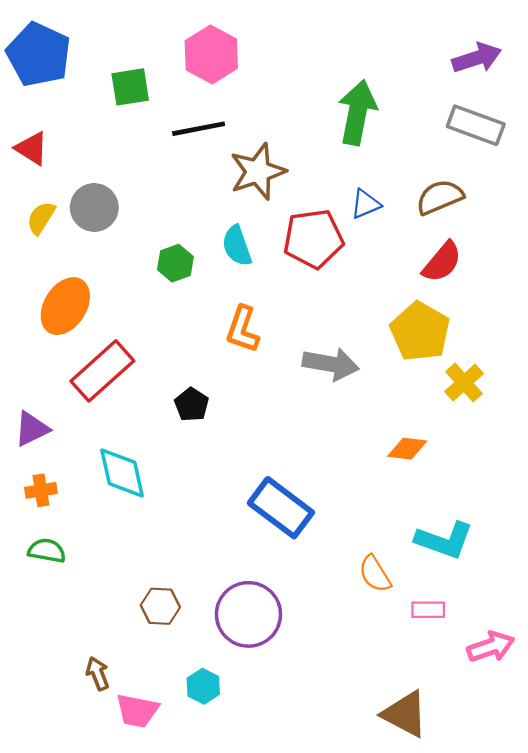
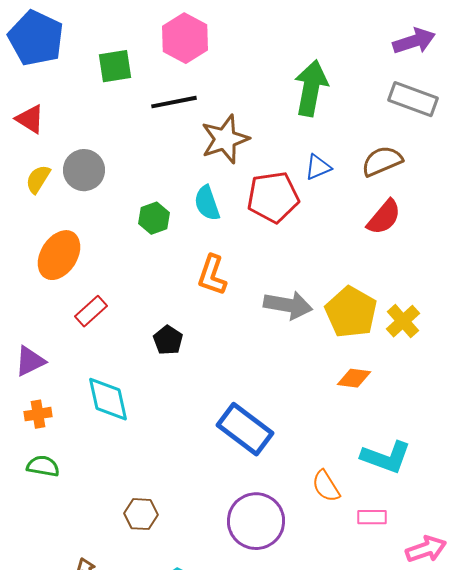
yellow pentagon: (420, 332) -> (351, 312), moved
red rectangle: (102, 371) -> (91, 311), size x0.6
purple circle: (248, 614) -> (256, 521), moved

